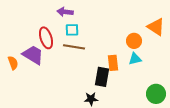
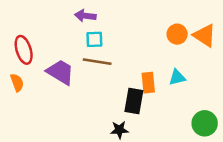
red ellipse: (46, 38) -> (24, 50), moved
orange circle: (134, 41) -> (177, 34), moved
purple trapezoid: (33, 55) -> (60, 72), moved

